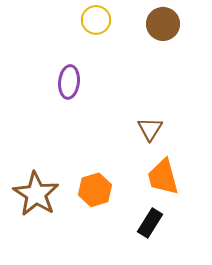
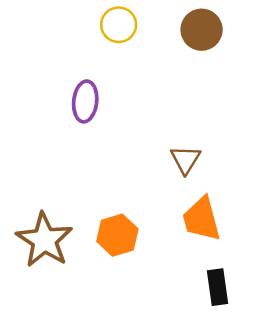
black rectangle: (150, 223) -> (218, 287), moved, turned -40

